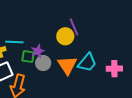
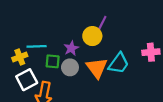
purple line: (74, 27) -> (101, 25), turned 54
purple star: (38, 51) -> (71, 48), moved
pink cross: (114, 69) -> (151, 52), moved

